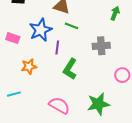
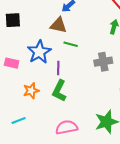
green L-shape: (70, 69) -> (59, 91), moved
pink semicircle: (59, 105) -> (67, 127), turned -35

